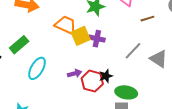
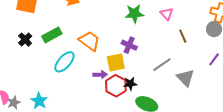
brown line: (147, 19) -> (183, 36), turned 72
orange trapezoid: (66, 25) -> (89, 41), moved
yellow square: (81, 36) -> (116, 63), moved

